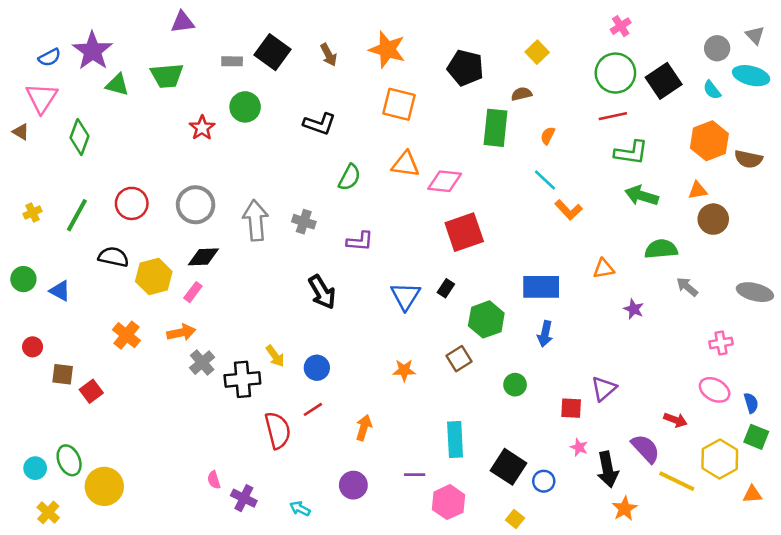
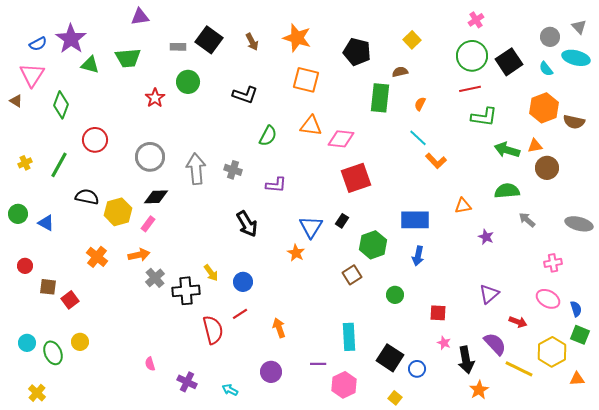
green arrow: (642, 196) -> (507, 150), moved
red circle: (132, 203) -> (95, 140), moved
orange star: (404, 370) -> (296, 253), moved, turned 30
purple triangle: (604, 389) -> (489, 294), moved
orange arrow: (364, 428) -> (279, 328), turned -36
cyan circle: (35, 468) -> (27, 343), moved
pink semicircle: (214, 480) -> (150, 364), moved
yellow circle: (104, 486) -> (80, 342), moved, size x0.6

